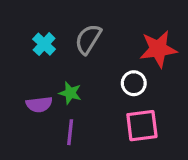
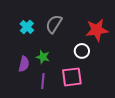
purple semicircle: (39, 104) -> (24, 64), turned -70
pink square: (142, 126) -> (72, 77), moved

